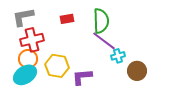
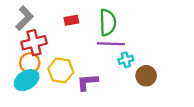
gray L-shape: (23, 17) -> (24, 18), turned 145
purple line: (104, 41) -> (111, 44), turned -35

